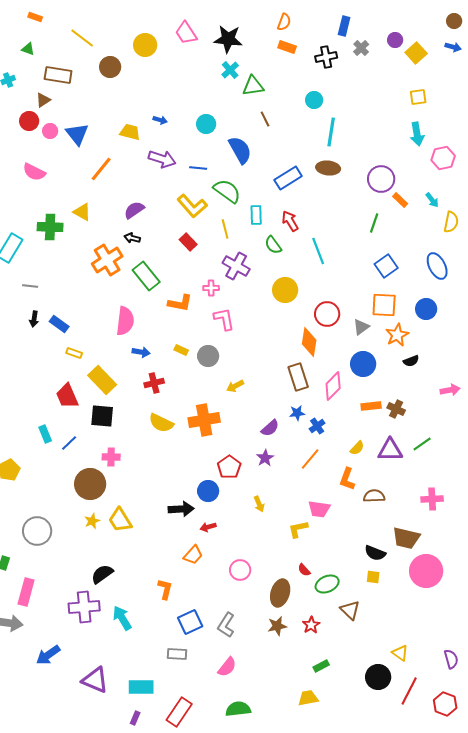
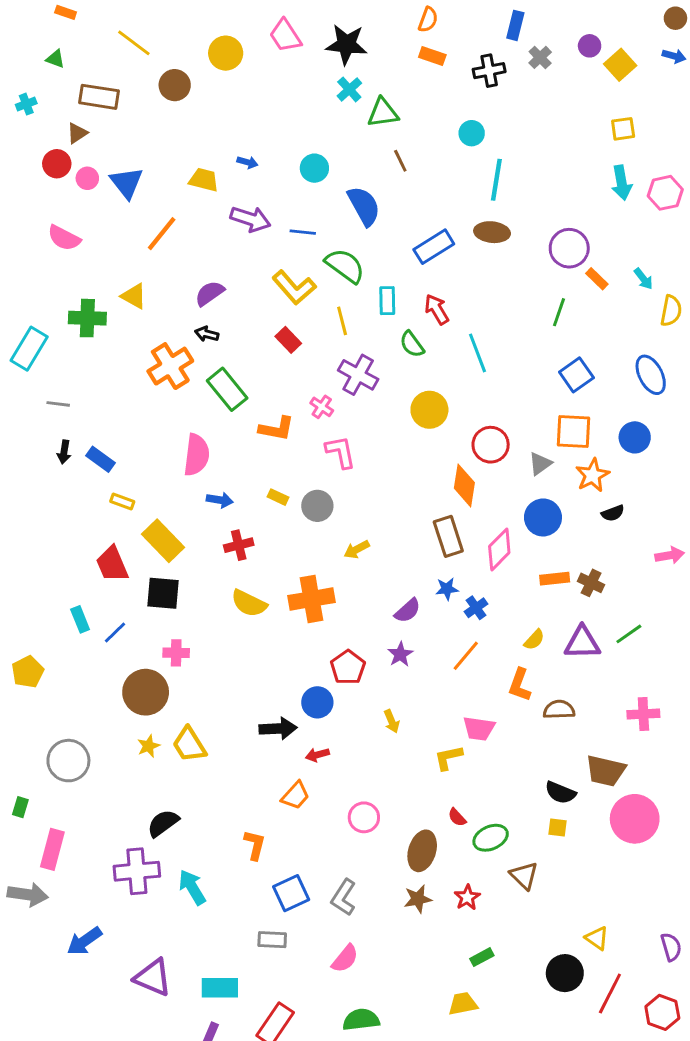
pink hexagon: (443, 158) -> (665, 193), moved
pink cross: (211, 288) -> (322, 407), turned 35

